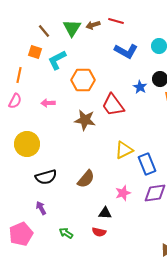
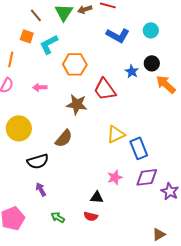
brown semicircle: (86, 179) -> (64, 138), moved
purple arrow: (41, 208) -> (41, 189), moved

